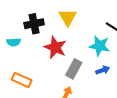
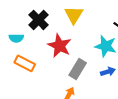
black cross: (34, 24) -> (39, 20), turned -36
orange rectangle: (22, 80) -> (25, 63), moved

